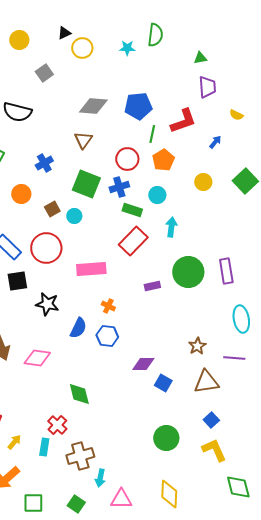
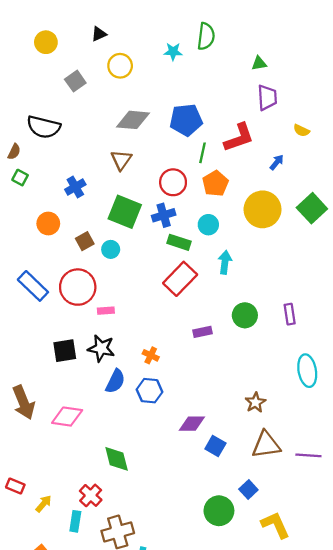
yellow circle: (82, 48) -> (120, 66), moved
yellow circle: (203, 182) -> (263, 209), size x1.8
pink rectangle: (91, 269) -> (106, 311), moved, size x0.5
purple rectangle: (226, 271) -> (290, 314), size x0.7
green circle: (188, 272) -> (245, 315), size x0.7
black square: (17, 281) -> (65, 351), moved
black star: (47, 304) -> (101, 348), moved
purple line: (234, 358) -> (308, 455), moved
blue square: (211, 420) -> (248, 490), moved
yellow arrow: (14, 442) -> (44, 504), moved

